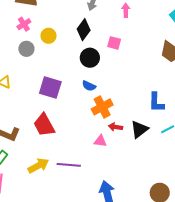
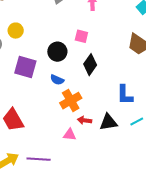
black diamond: (84, 30) -> (90, 65), moved
purple square: (50, 88) -> (25, 67), moved
black triangle: (139, 129) -> (108, 122), turned 30

